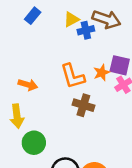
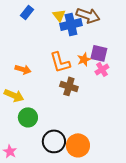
yellow triangle: (71, 19) -> (59, 15), turned -40
blue cross: (86, 30) -> (71, 24), size x1.5
yellow arrow: (17, 116) -> (14, 95), turned -60

